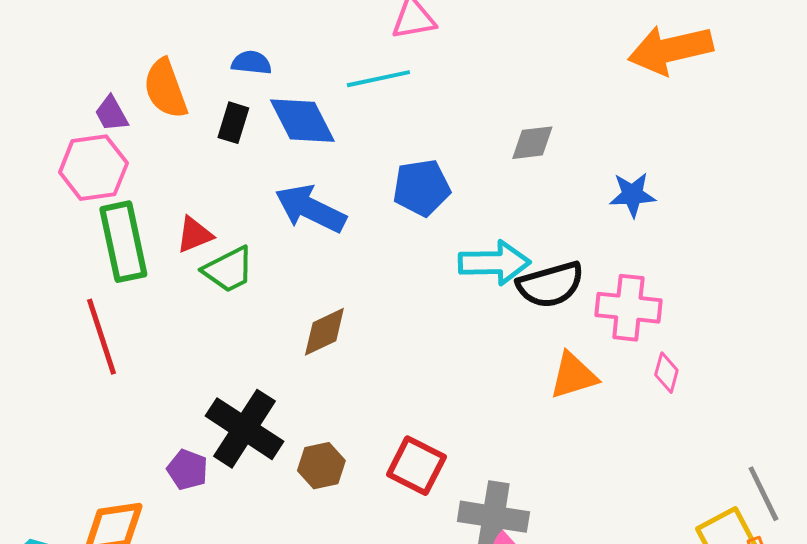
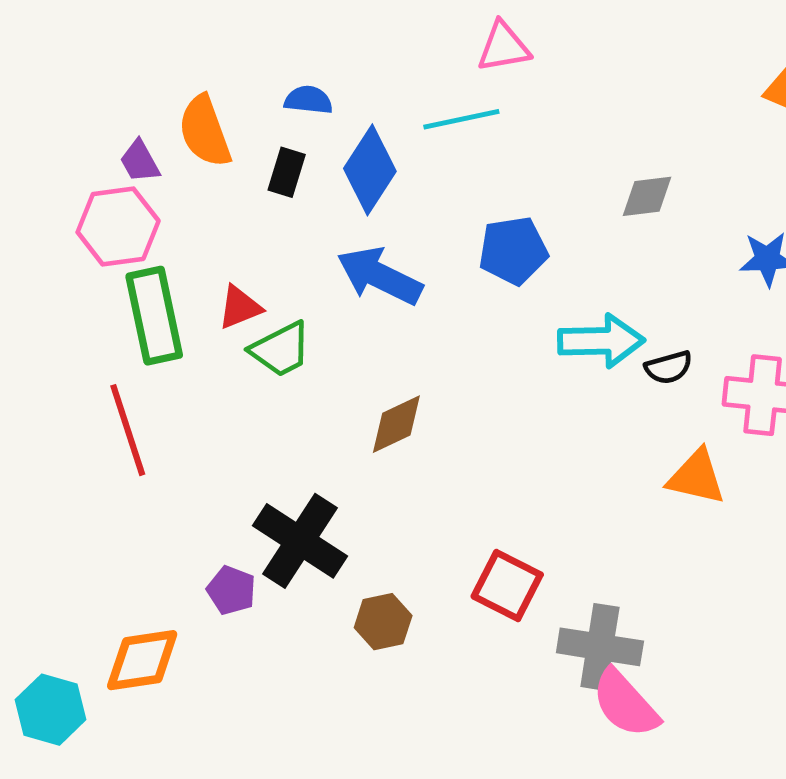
blue diamond: (302, 121) -> (370, 170), turned 60
black semicircle: (550, 285) -> (669, 367), size x0.6
orange triangle: (573, 376) -> (696, 477), turned 30
brown hexagon: (321, 466) -> (383, 622), moved

